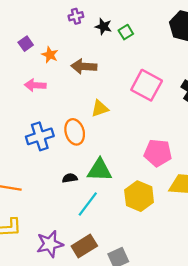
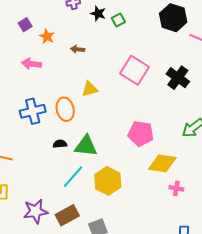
brown arrow: (84, 66) -> (78, 49), size x0.6
black semicircle: (70, 178) -> (60, 144), moved
yellow hexagon: (139, 196) -> (108, 181), moved

